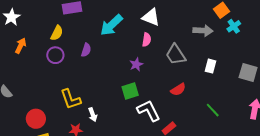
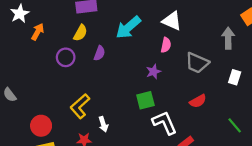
gray arrow: (203, 31) -> (228, 38), turned -96
yellow semicircle: (57, 33) -> (80, 33), moved
orange arrow: (21, 46) -> (38, 32), moved
gray trapezoid: (176, 55) -> (197, 63), turned -35
yellow L-shape: (71, 99) -> (80, 106), turned 65

